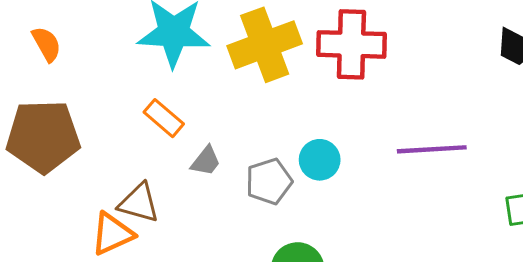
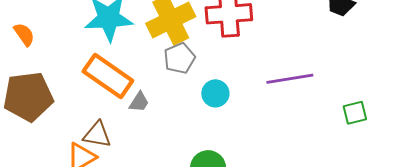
orange rectangle: (164, 118) -> (108, 76), size x1.8
gray pentagon: (269, 181) -> (179, 58), moved

